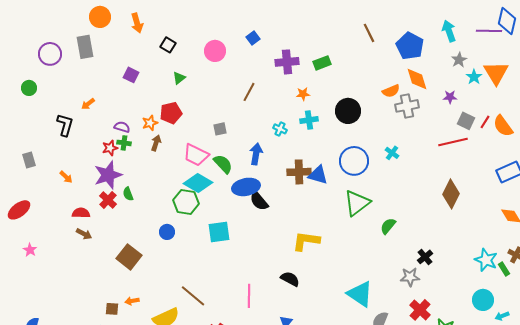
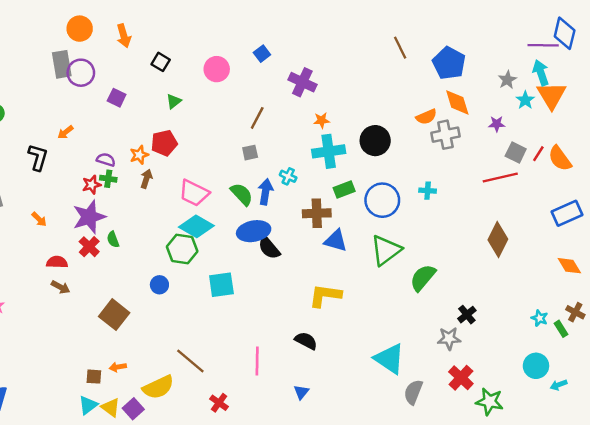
cyan arrow: (449, 31) -> (541, 73), moved
purple circle: (50, 54) -> (81, 73), moved
purple cross: (287, 62) -> (302, 82), turned 30
green rectangle: (322, 63) -> (344, 189), moved
cyan cross: (309, 120) -> (329, 151), size x1.5
gray square: (220, 129) -> (250, 153), moved
cyan cross: (280, 129) -> (288, 176), moved
cyan cross: (392, 153) -> (428, 191), turned -32
green semicircle: (223, 164) -> (242, 194), moved
blue triangle: (318, 175) -> (336, 241), moved
green semicircle: (388, 226) -> (423, 278), size x1.4
cyan star: (486, 260) -> (540, 318), size x0.6

